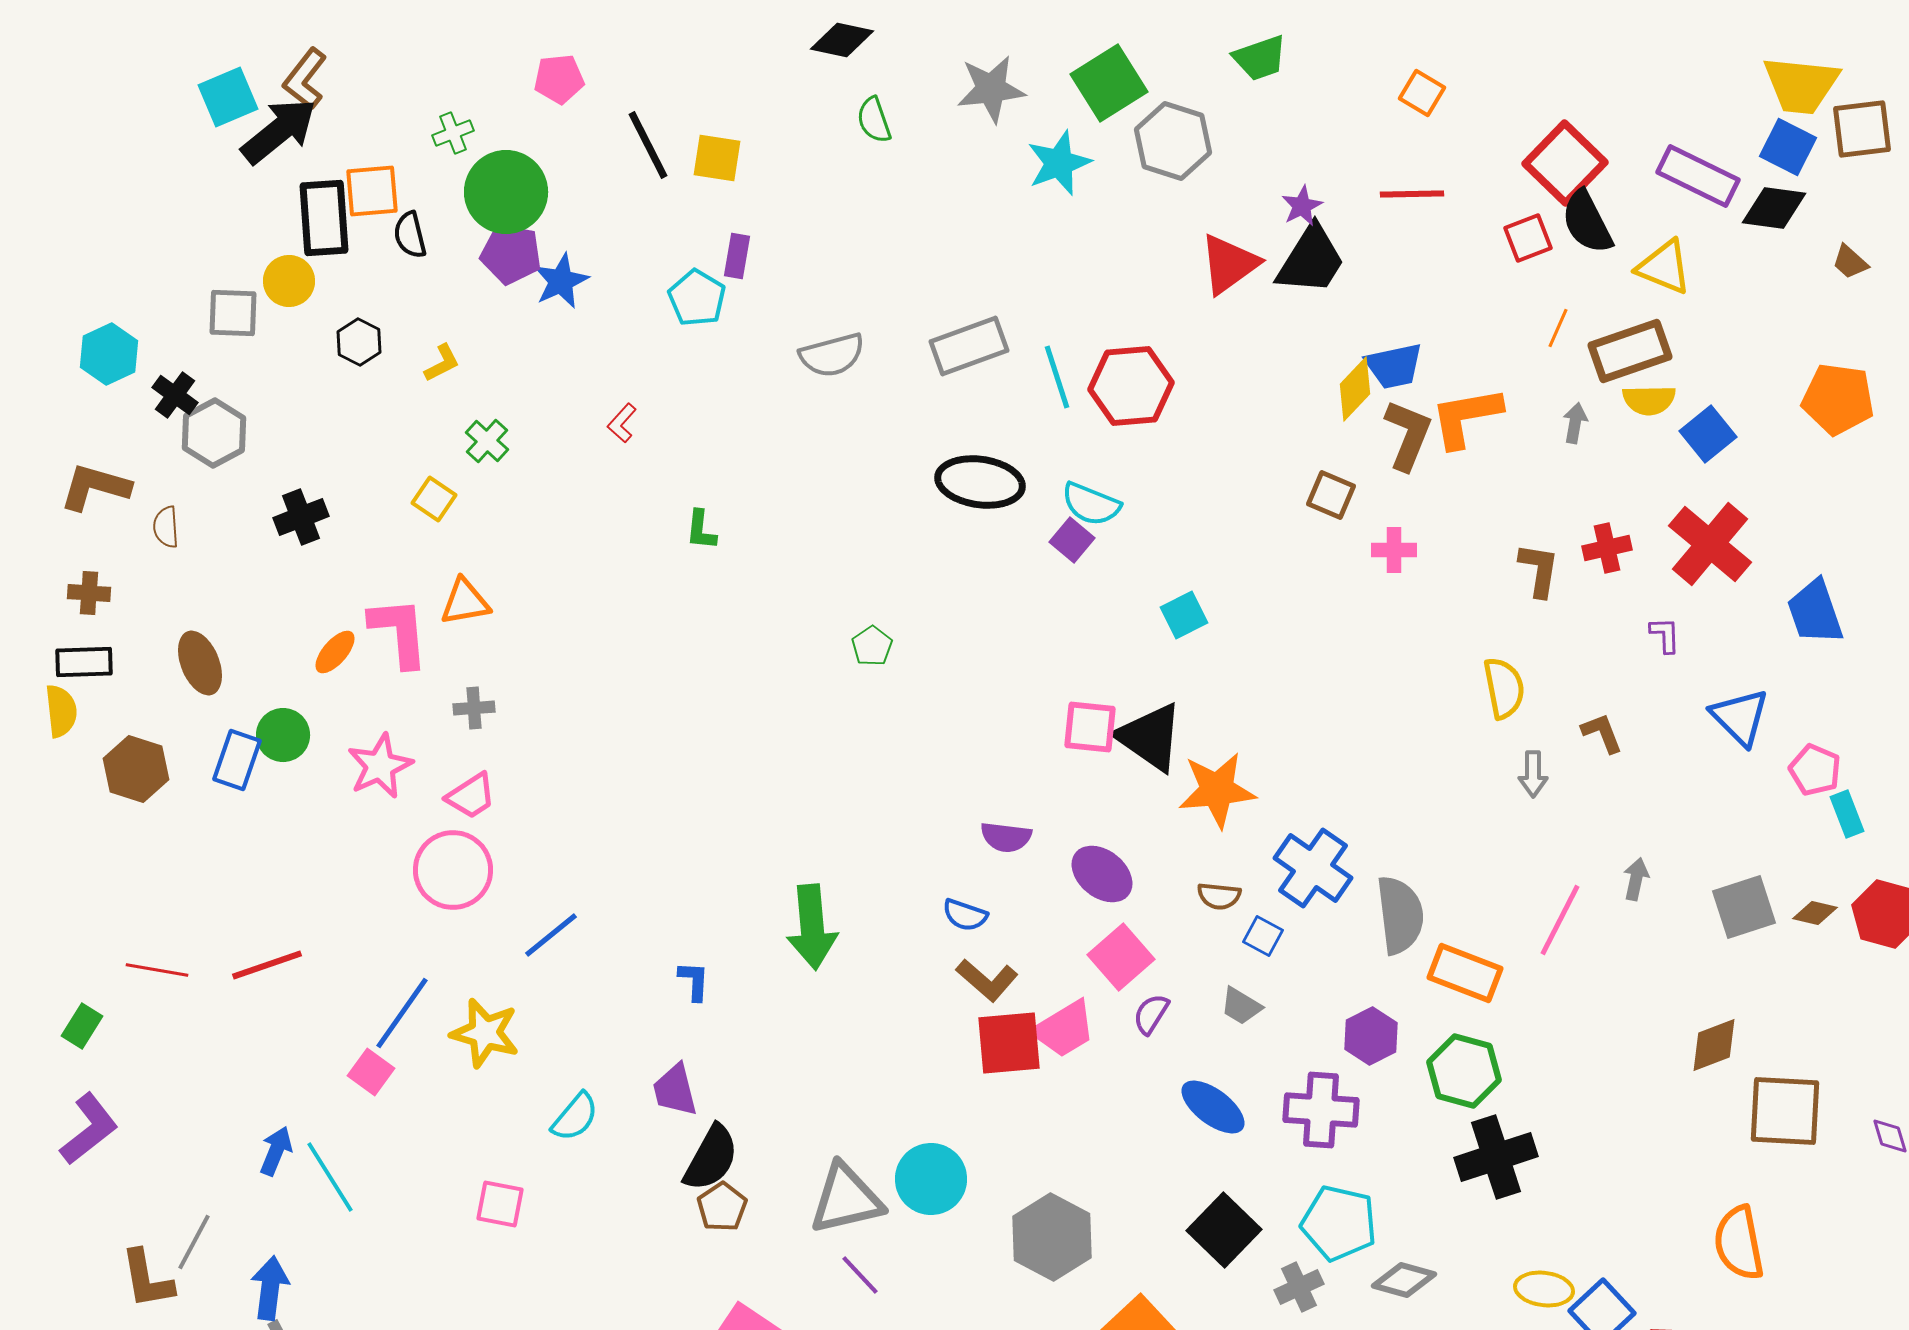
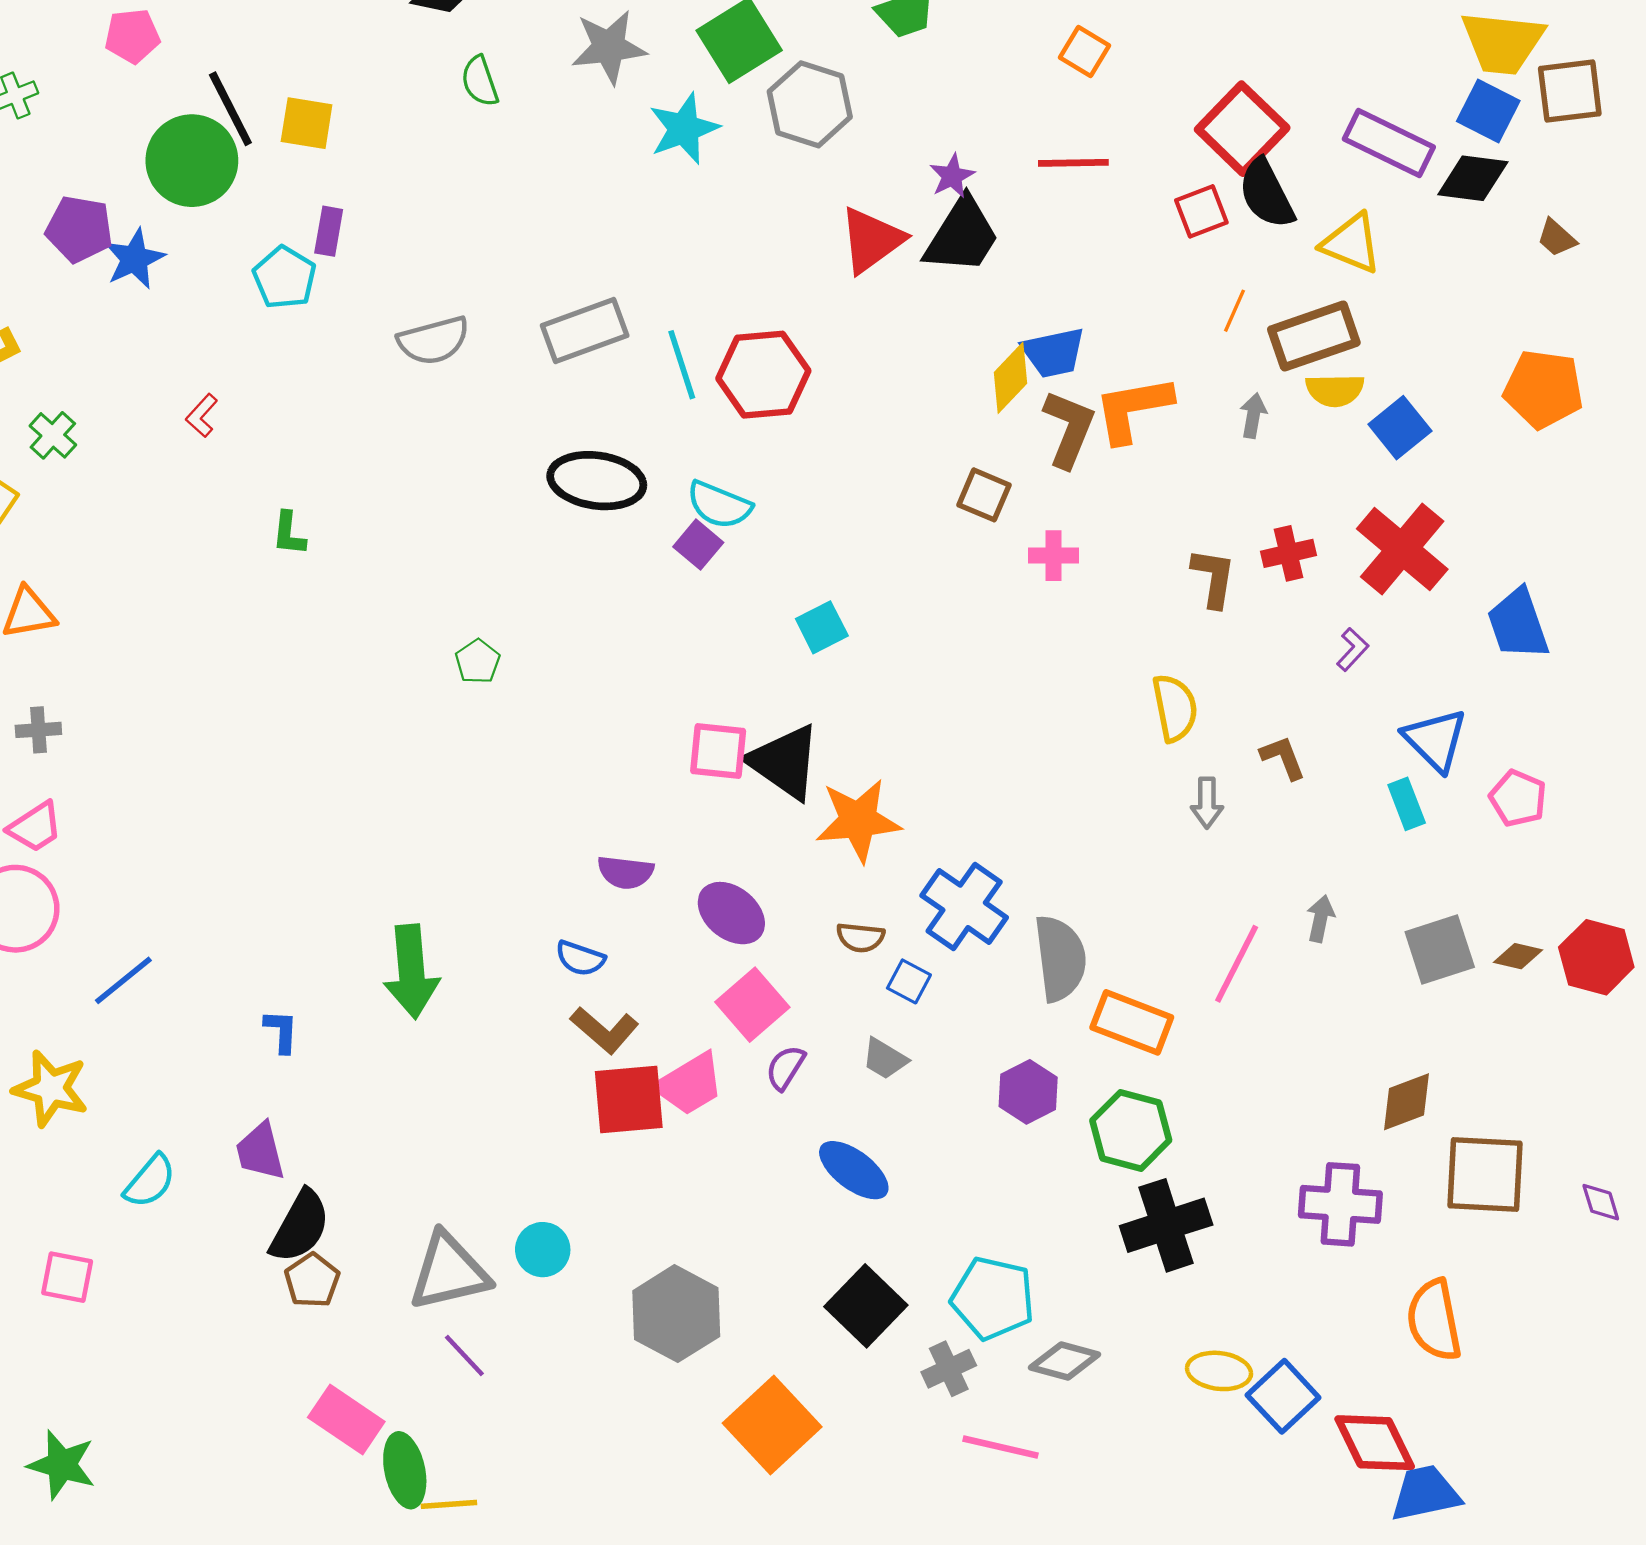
green circle: (506, 192) -> (192, 161), moved
purple L-shape: (1665, 635) -> (1353, 649), turned 45
cyan rectangle: (1847, 814) -> (1407, 804), moved
purple cross: (1321, 1110) -> (1340, 1204), moved
cyan circle: (931, 1179) -> (543, 1250), size x0.7

